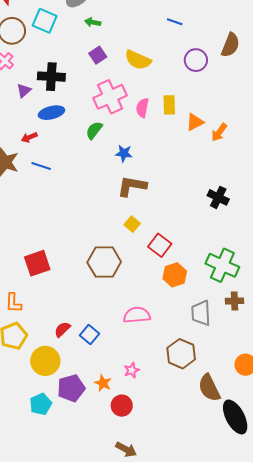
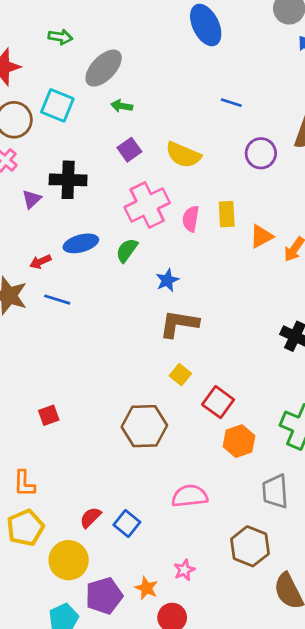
blue ellipse: (51, 113) -> (81, 243), moved
blue star: (124, 153) -> (167, 280), turned -30
red square: (37, 263) -> (49, 415), moved, size x0.6

